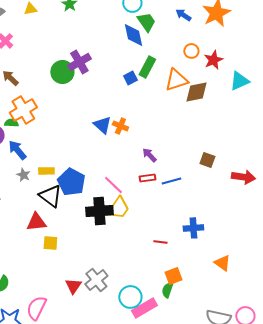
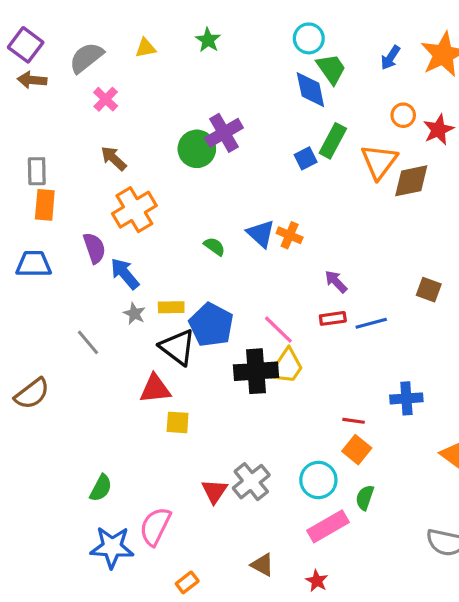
blue arrow: (183, 15) -> (390, 58), turned -91
orange triangle: (176, 80) -> (379, 162), turned -35
green semicircle: (11, 123) -> (214, 246), moved, turned 32
orange square: (173, 276) -> (357, 450), moved, turned -30
cyan circle: (130, 297) -> (318, 480), moved

